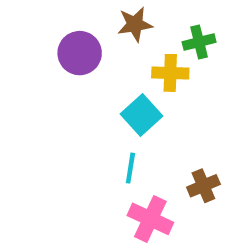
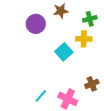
yellow cross: (170, 73) -> (84, 39), moved
cyan line: (130, 168) -> (41, 96), moved, turned 32

